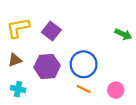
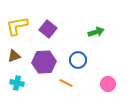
green arrow: (123, 34) -> (96, 32), moved, turned -42
blue circle: (84, 64) -> (78, 60), size x0.7
orange line: (84, 89) -> (66, 83), moved

